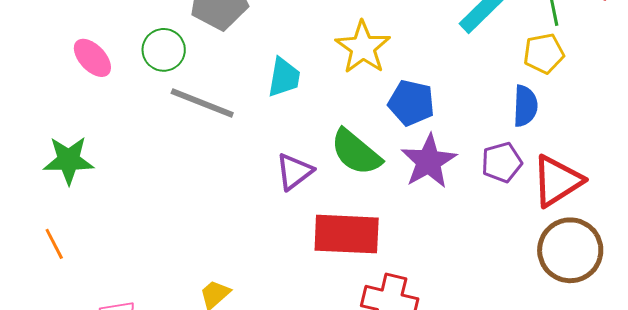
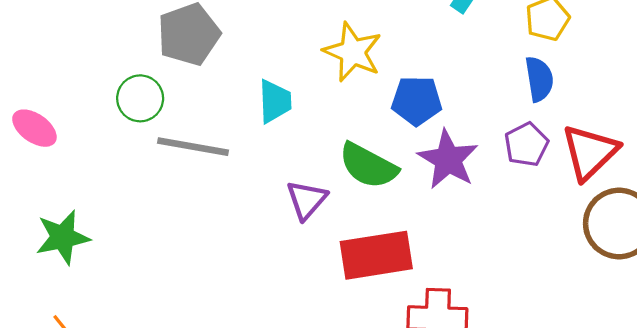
pink ellipse: (92, 58) -> (34, 128), moved

